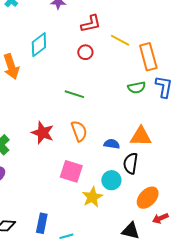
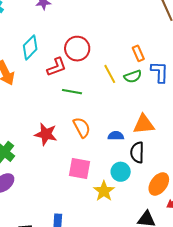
red L-shape: (91, 24) -> (57, 67), moved
yellow line: (120, 40) -> (110, 74), moved, turned 42
red circle: (85, 52) -> (77, 49), size x1.6
orange rectangle: (148, 57) -> (138, 53), moved, size x0.6

